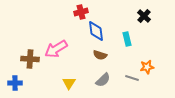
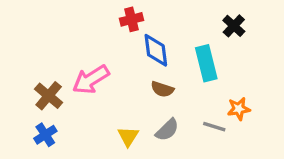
cyan rectangle: (127, 39) -> (206, 63), size x1.5
brown cross: (30, 59) -> (49, 96), turned 36
blue cross: (15, 83) -> (45, 135), moved, turned -32
yellow triangle: (69, 83) -> (128, 136), moved

